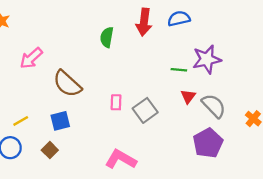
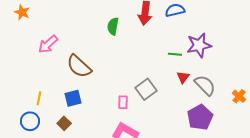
pink rectangle: (116, 102) -> (123, 102), moved
yellow line: (21, 121) -> (39, 98), turned -48

